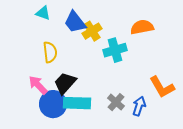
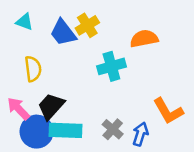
yellow cross: (92, 31) -> (87, 25), moved

